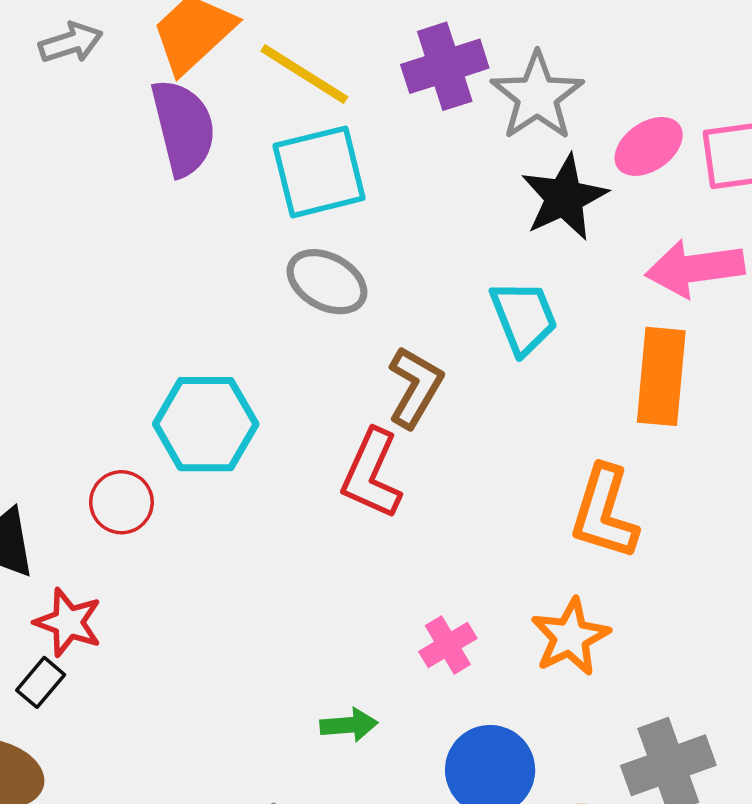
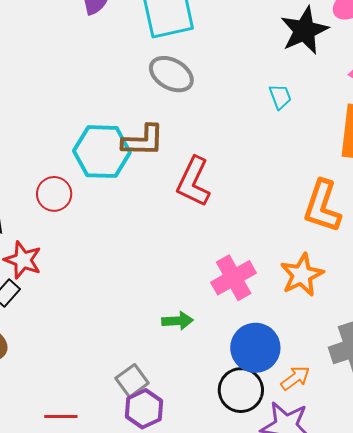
cyan trapezoid: (524, 317) -> (280, 97), size x0.6
brown L-shape: (415, 387) -> (143, 141), moved, turned 60
pink cross: (448, 645) -> (234, 278), size x1.4

